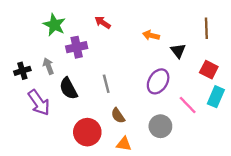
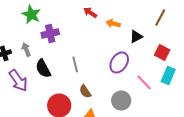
red arrow: (103, 22) -> (90, 12), moved
brown line: (206, 28) -> (160, 17), turned 30
black triangle: (178, 51) -> (136, 36), turned 40

